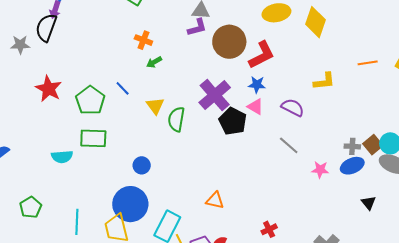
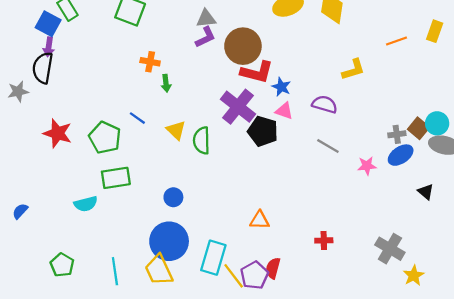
red L-shape: (262, 55) -> (257, 72), moved, turned 52
green arrow: (154, 62) -> (166, 83), turned -56
blue star: (257, 85) -> (281, 87), turned 30
red cross: (269, 229) -> (324, 240), turned 35

